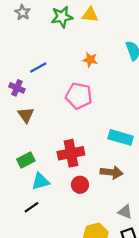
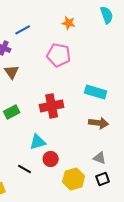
brown arrow: (112, 172) -> (99, 123), moved
cyan triangle: (41, 181) -> (38, 142), moved
red circle: (80, 185) -> (51, 159), moved
black line: (32, 207) -> (25, 169), moved, turned 64

